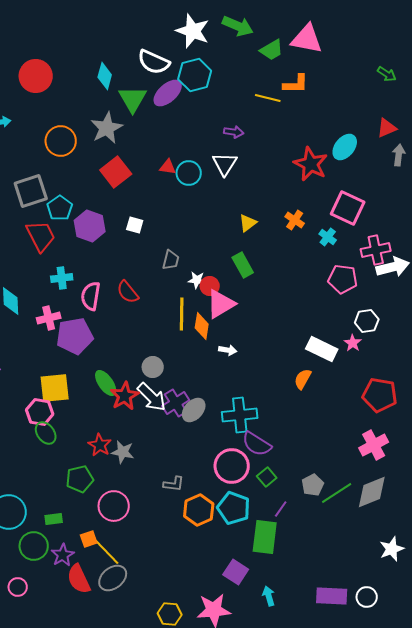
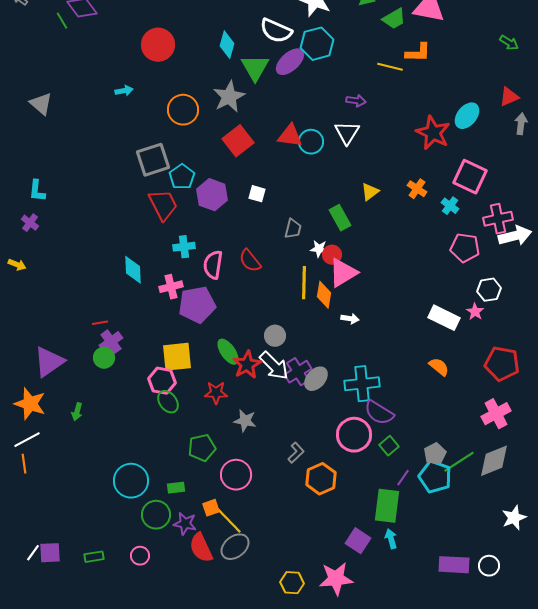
red triangle: (168, 167) -> (290, 136), size x1.5
green rectangle: (243, 265) -> (340, 218), moved
orange semicircle: (303, 379) -> (439, 367), moved, turned 100
red star: (100, 445) -> (216, 393), moved, turned -30
gray L-shape: (174, 484) -> (296, 453), turned -50
cyan pentagon: (234, 508) -> (435, 477), moved
purple star: (63, 555) -> (185, 524), turned -30
cyan arrow: (269, 596) -> (391, 539), moved

